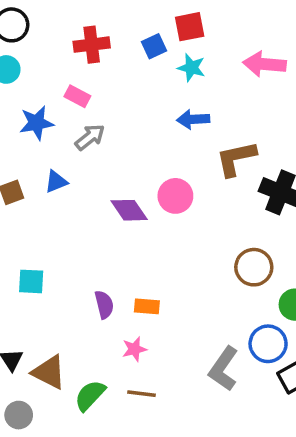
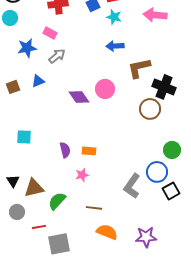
brown circle: (254, 267) -> (150, 109), moved
brown triangle: (49, 372) -> (34, 188), turned -40
brown line: (142, 394) -> (94, 208), moved

